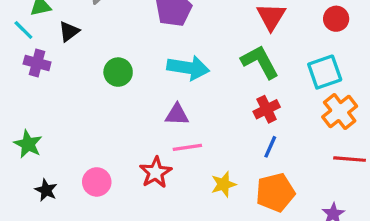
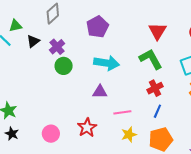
purple cross: (37, 63) -> (57, 47), moved, turned 35
pink line: (187, 147) -> (122, 112), moved
black star: (46, 190) -> (12, 134), moved

